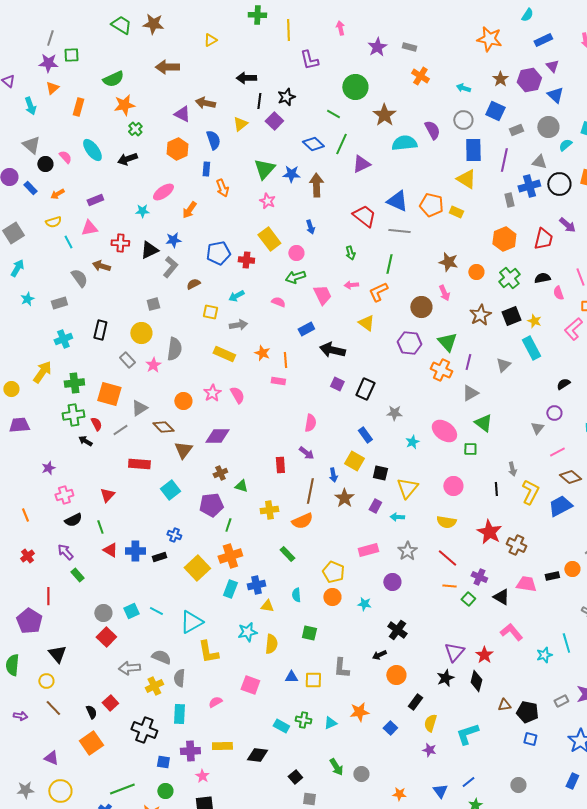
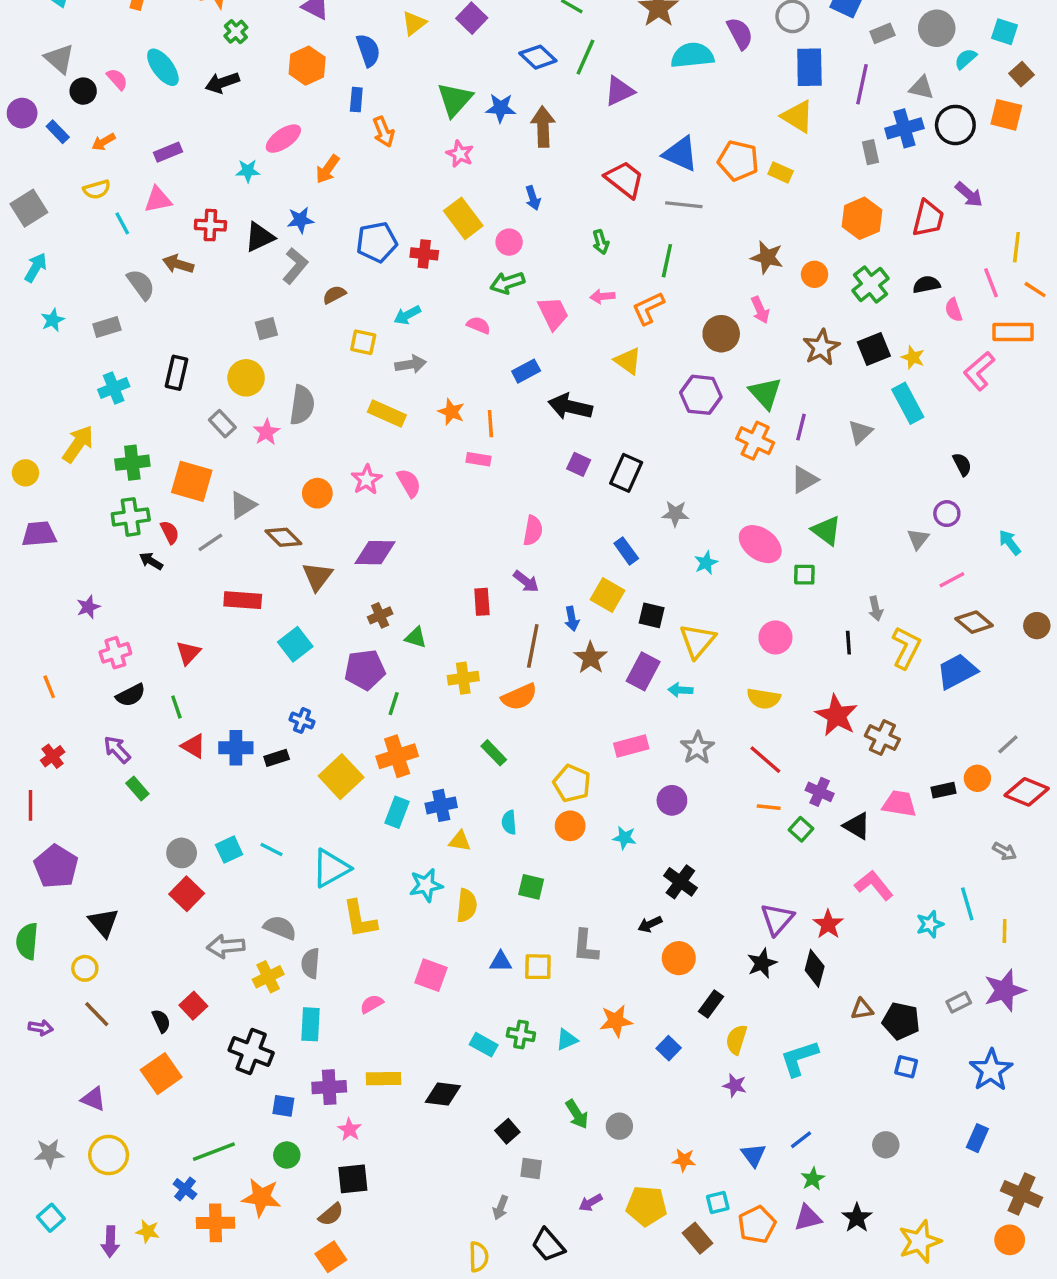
black semicircle: (563, 384) -> (962, 464), turned 96
purple rectangle: (375, 506) -> (643, 671), size x1.5
red line: (48, 596) -> (31, 805), moved

